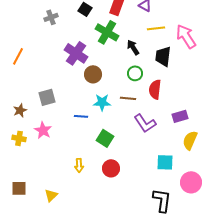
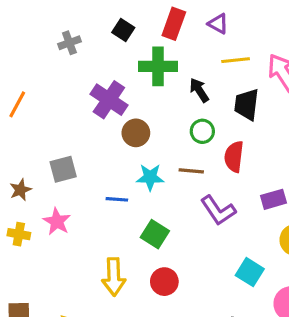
green cross: (107, 32) -> (158, 66), turned -30
cyan square: (165, 162) -> (250, 272), turned 30
yellow arrow: (79, 165) -> (114, 277), size x1.6

